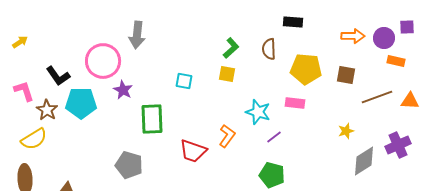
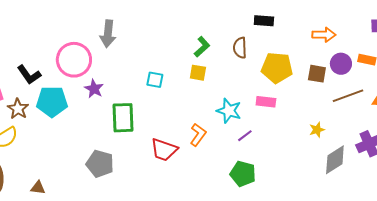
purple circle: (384, 38) -> (341, 64), moved

